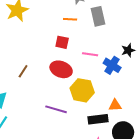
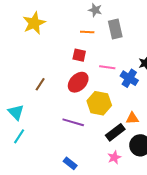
red ellipse: (61, 69) -> (78, 82), turned -65
black rectangle: (98, 119) -> (115, 132), turned -30

